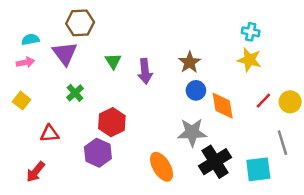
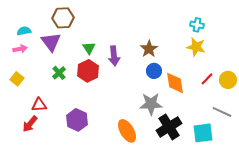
red hexagon: (112, 122) -> (88, 71), moved
gray line: (282, 143) -> (222, 112), turned -48
red arrow: (36, 172) -> (30, 124), moved

